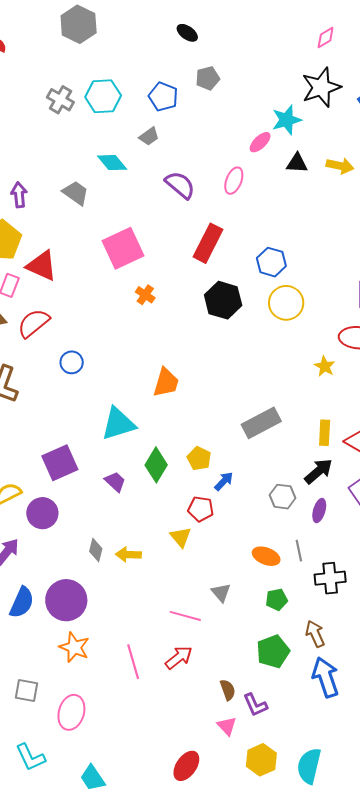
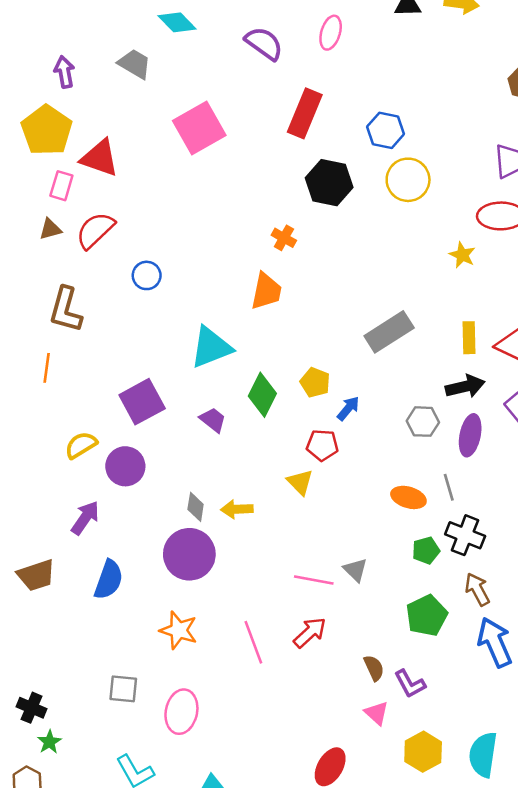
orange cross: (145, 295) -> (284, 238), moved
black arrow: (318, 471) -> (465, 386), turned 32
purple ellipse: (319, 511) -> (470, 435), size x1.4
black cross: (330, 578) -> (465, 535), moved, turned 32
gray triangle: (221, 593) -> (355, 570), moved
purple circle: (66, 600) -> (189, 554), moved

